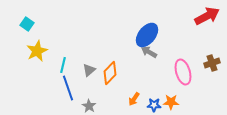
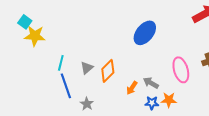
yellow star: (37, 51) -> (35, 36), moved, turned 30
gray arrow: (149, 52) -> (151, 83), moved
orange arrow: (134, 99) -> (132, 88), moved

